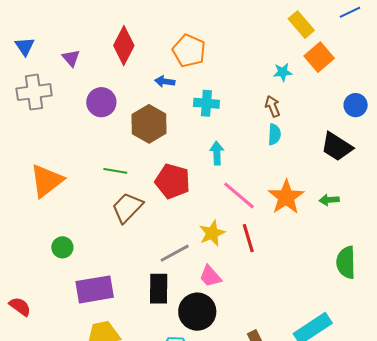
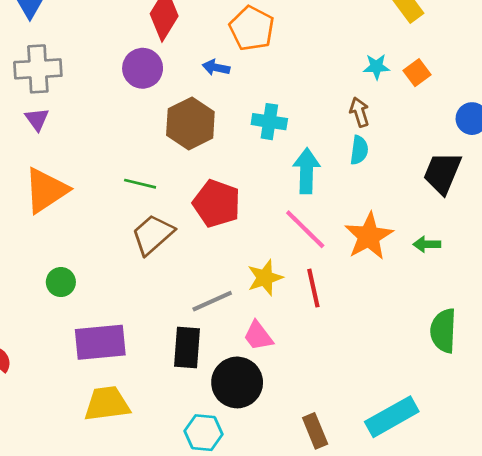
orange square: (319, 57) -> (417, 73), moved, size x0.7
purple triangle: (71, 58) -> (37, 119), moved
purple circle: (101, 102) -> (143, 68), moved
cyan cross: (206, 103) -> (269, 122), moved
black trapezoid: (337, 147) -> (442, 173), turned 76
cyan arrow: (217, 153) -> (306, 171), moved, size x1.4

